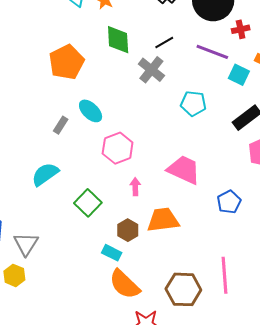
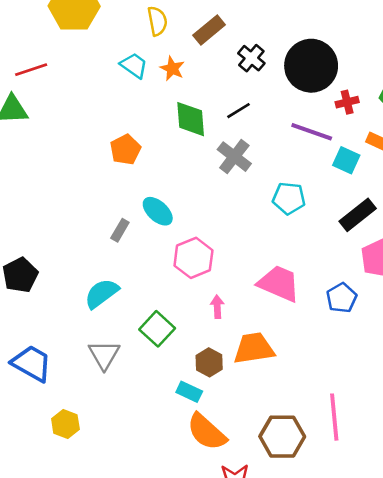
black line: (164, 43) -> (239, 111), moved
orange pentagon: (66, 62) -> (125, 150), size x0.7
blue pentagon: (229, 202) -> (342, 298), moved
gray triangle: (26, 244) -> (104, 355), moved

